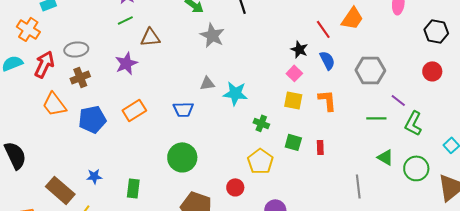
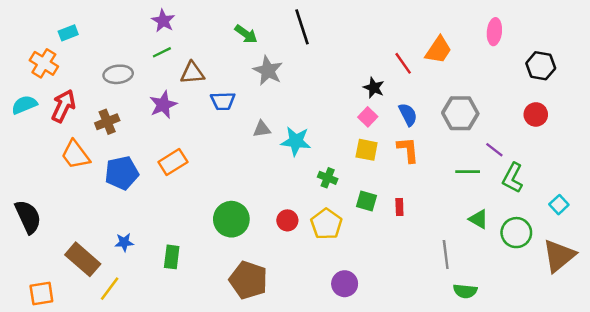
gray ellipse: (76, 49) -> (118, 74), moved
blue semicircle: (327, 60) -> (408, 114), moved
blue trapezoid: (183, 109) -> (223, 101), moved
red circle: (235, 187) -> (287, 220), moved

